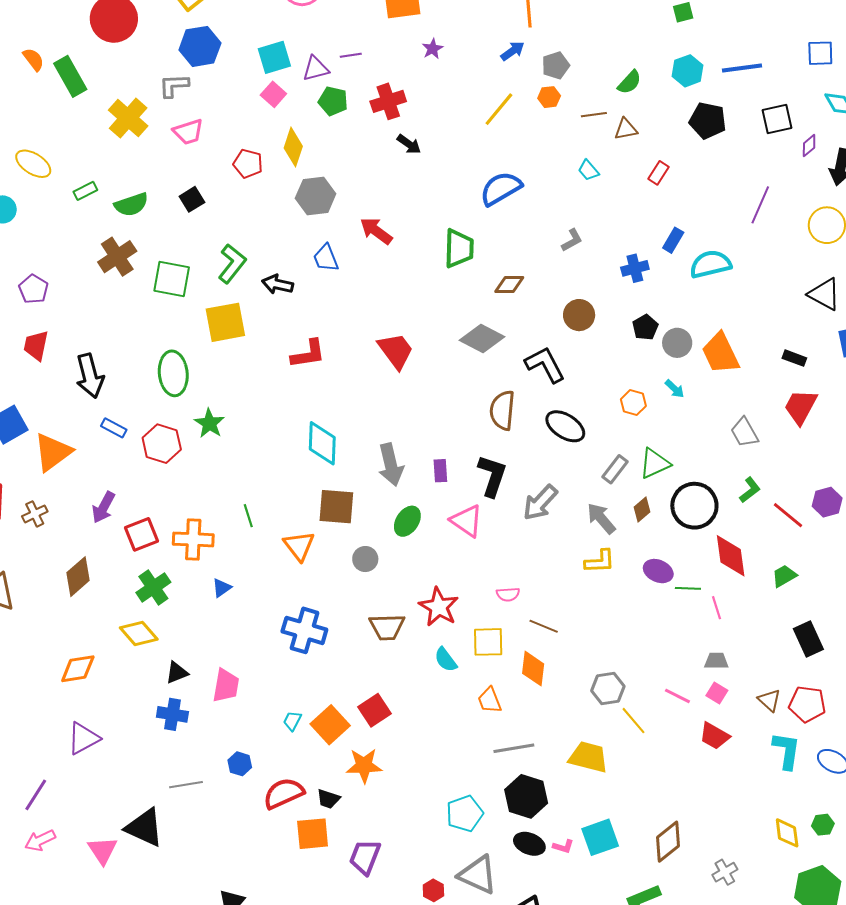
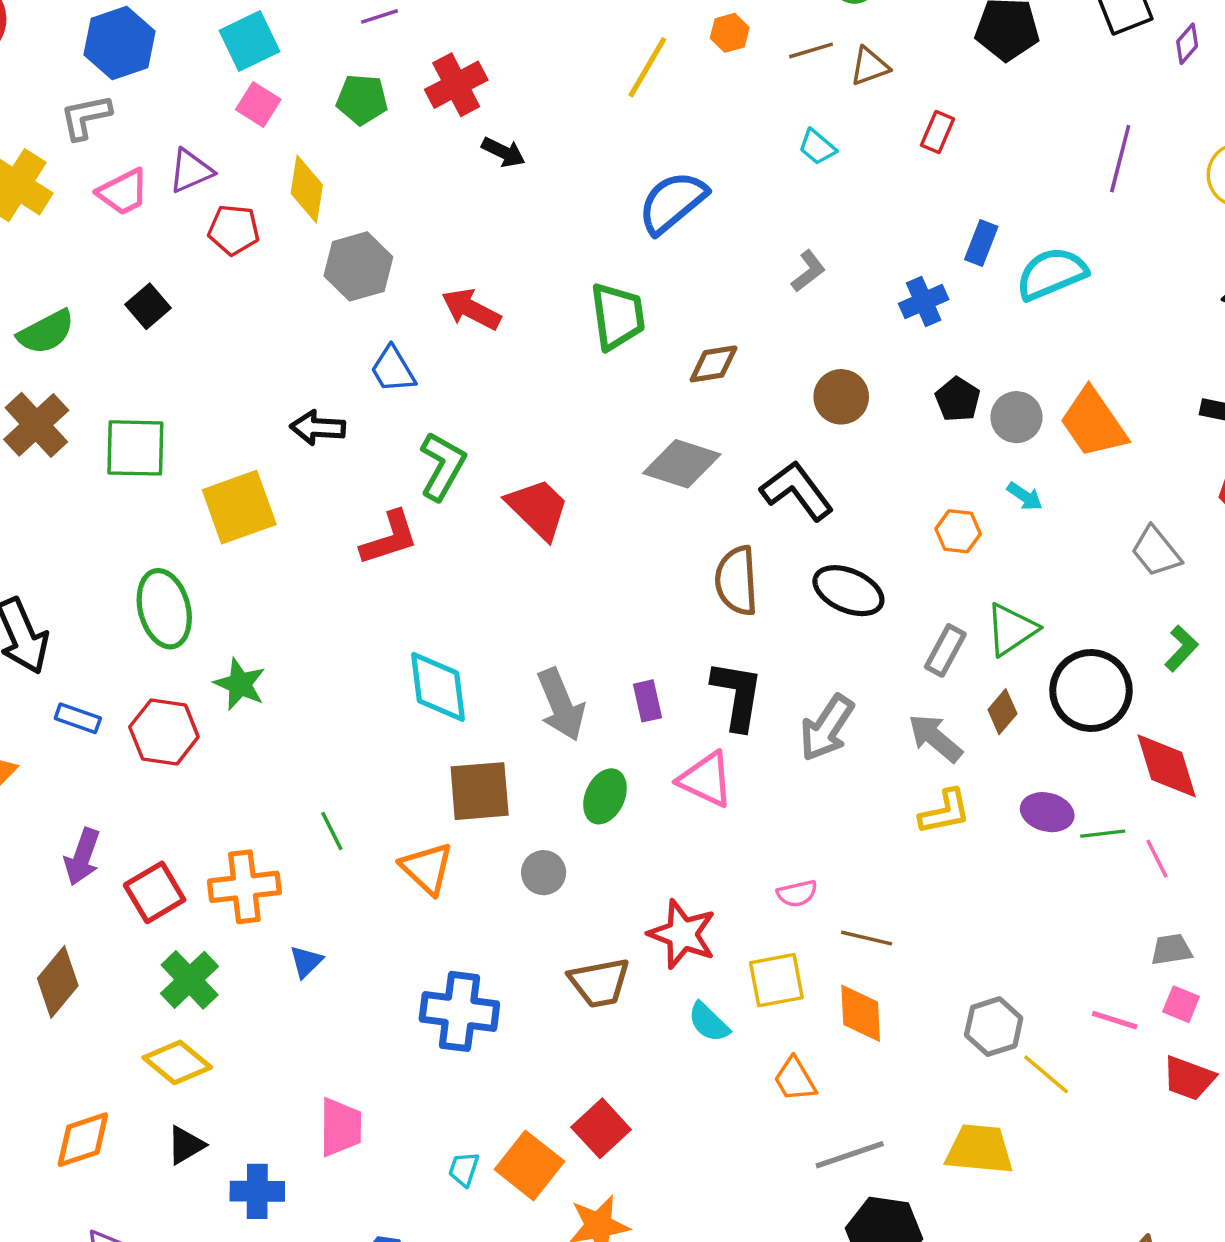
purple triangle: (316, 69) -> (191, 171), moved
green L-shape: (232, 264) -> (442, 466), moved
black triangle: (177, 673) -> (186, 1145), moved

